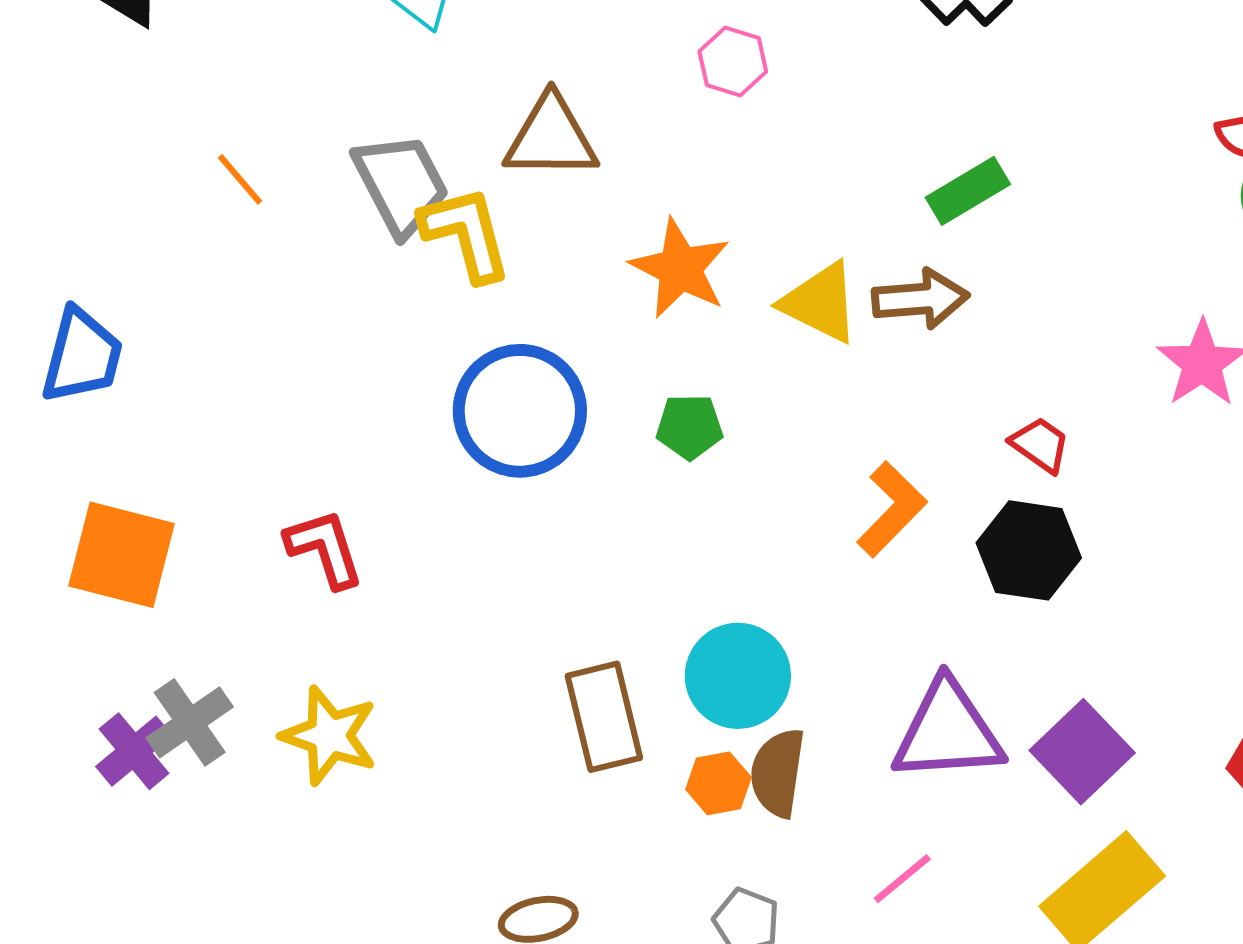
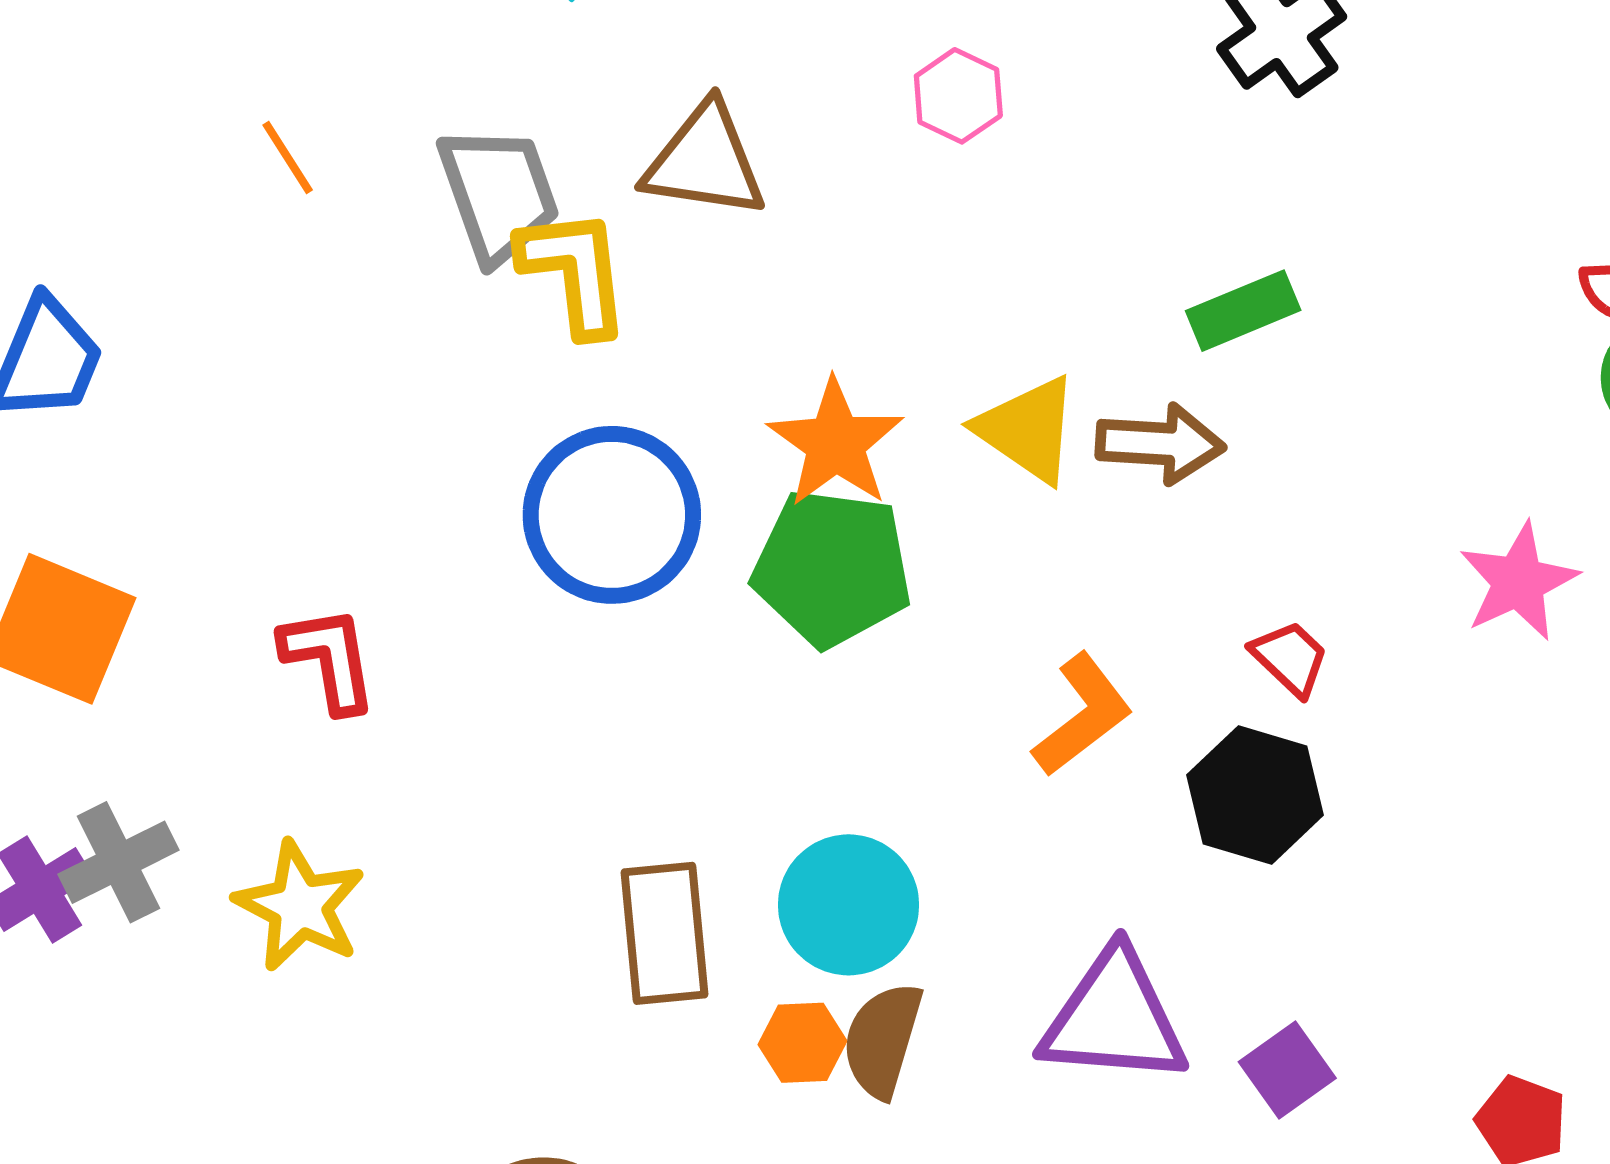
orange star: (680, 268) -> (835, 443), moved
green pentagon: (689, 427) -> (832, 568), size x1.8
purple square: (1082, 752) -> (1287, 1070), size x0.7

